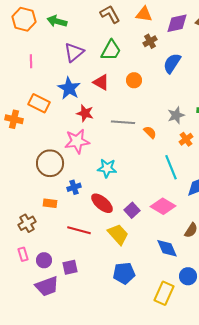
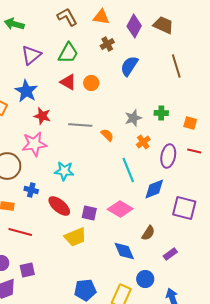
purple diamond: (177, 23) -> (134, 26), turned -50
red triangle: (101, 82) -> (68, 82), moved
blue cross: (74, 187) -> (31, 190), turned 32
purple square: (132, 210) -> (89, 213), turned -35
red line: (79, 230) -> (20, 232), moved
yellow trapezoid: (118, 234) -> (75, 237), turned 110
blue pentagon: (124, 273) -> (85, 290), moved

